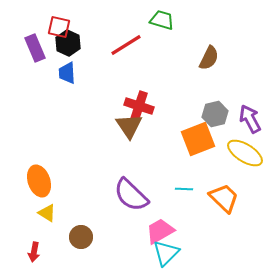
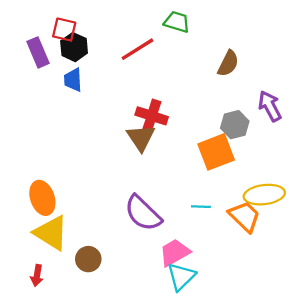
purple arrow: (250, 119) -> (270, 106), moved
yellow ellipse: (245, 153) -> (264, 195), moved, turned -39
yellow triangle: (47, 213) -> (51, 233), size x1.8

